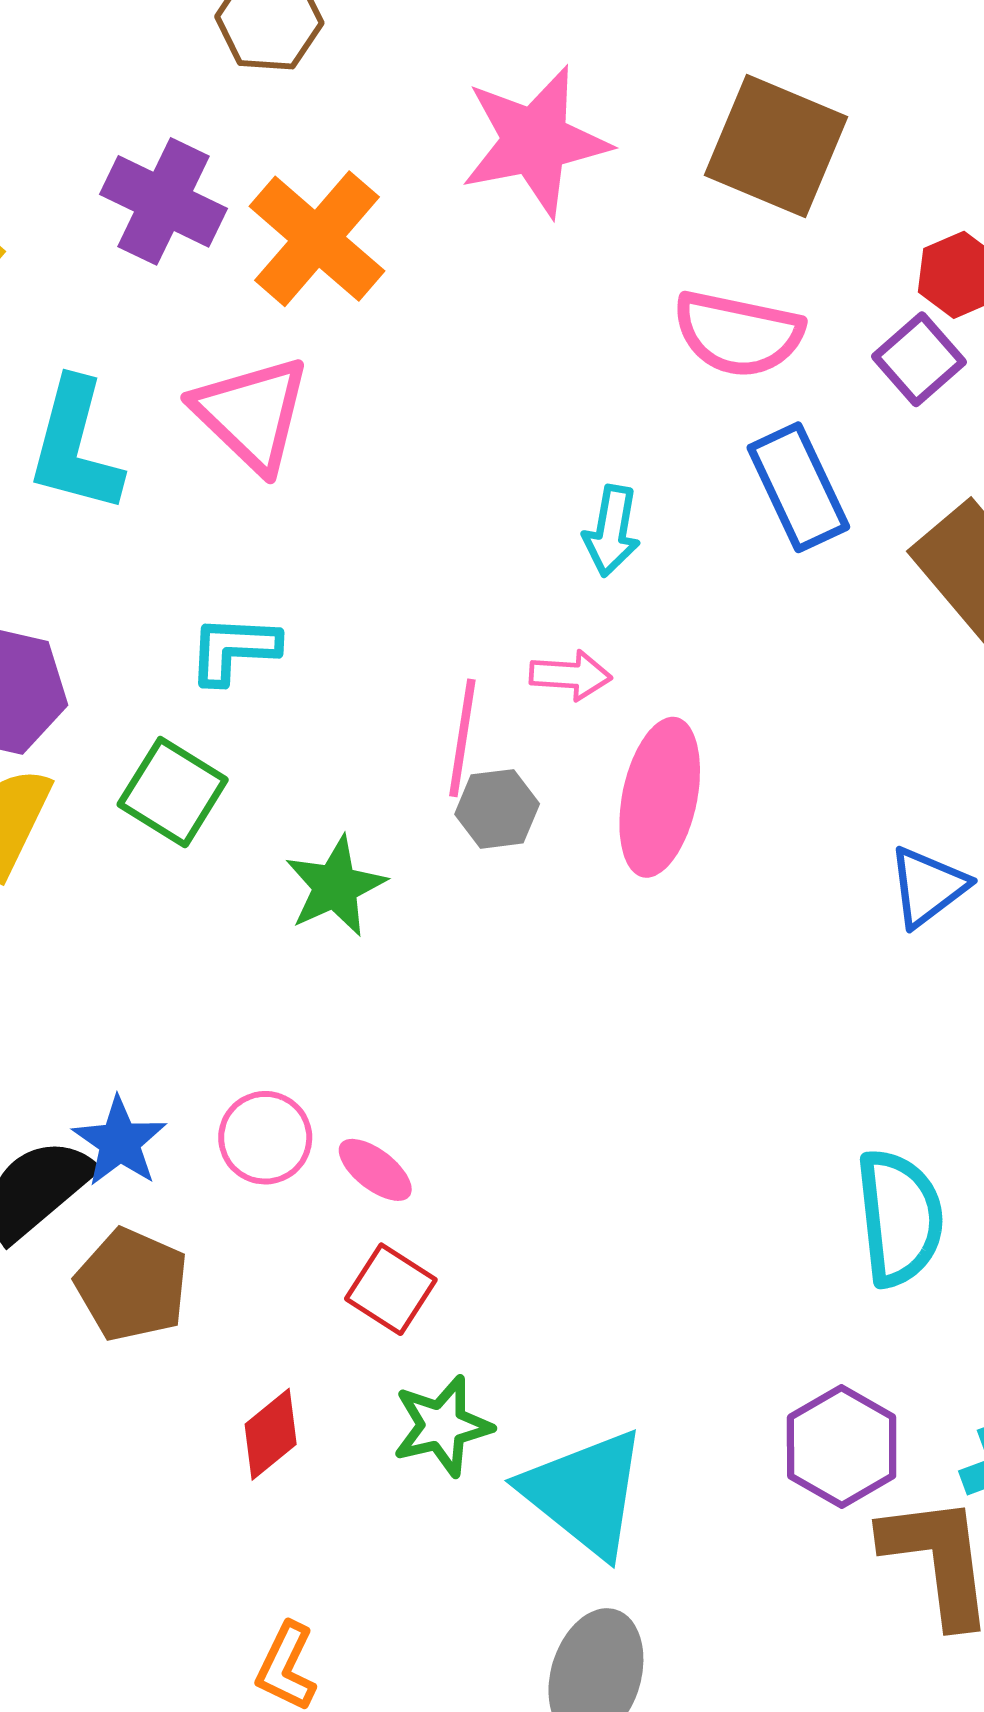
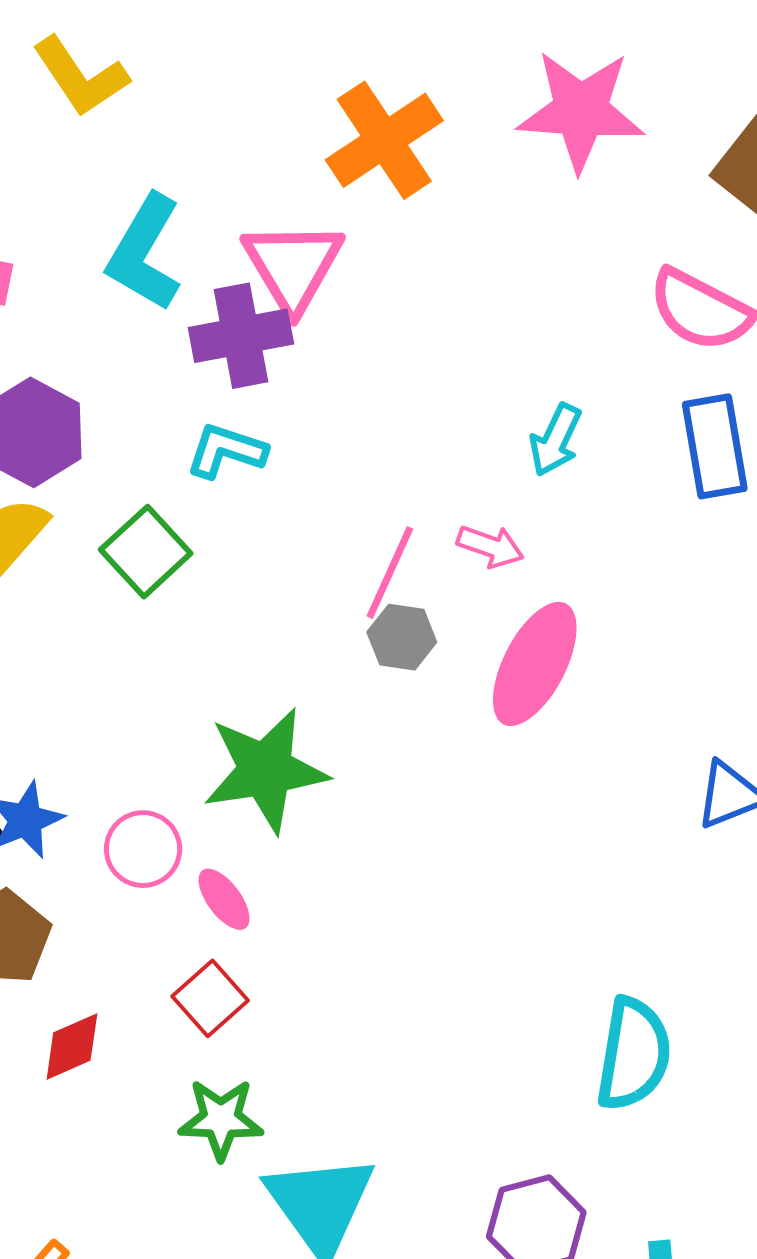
purple cross: (164, 201) -> (241, 336), moved, turned 38
green star: (335, 886) -> (265, 770), moved, size x1.5
red diamond: (271, 1434) -> (72, 1046), moved

